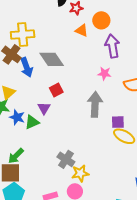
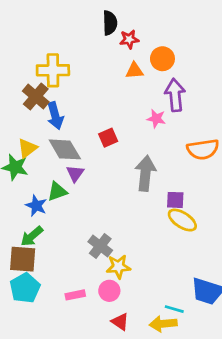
orange triangle: (82, 31) -> (134, 71), turned -32
gray diamond: (52, 59) -> (65, 149), moved
pink star: (104, 74) -> (156, 119), moved
red square: (56, 90) -> (108, 138), moved
blue star: (17, 117) -> (36, 206), moved

